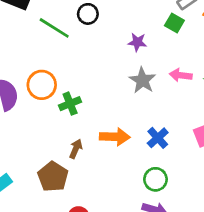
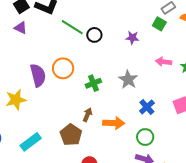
black circle: (88, 14) -> (94, 35), moved
gray star: (142, 80) -> (128, 79), moved
green cross: (70, 104) -> (93, 83), moved
orange arrow: (115, 137) -> (114, 123), moved

